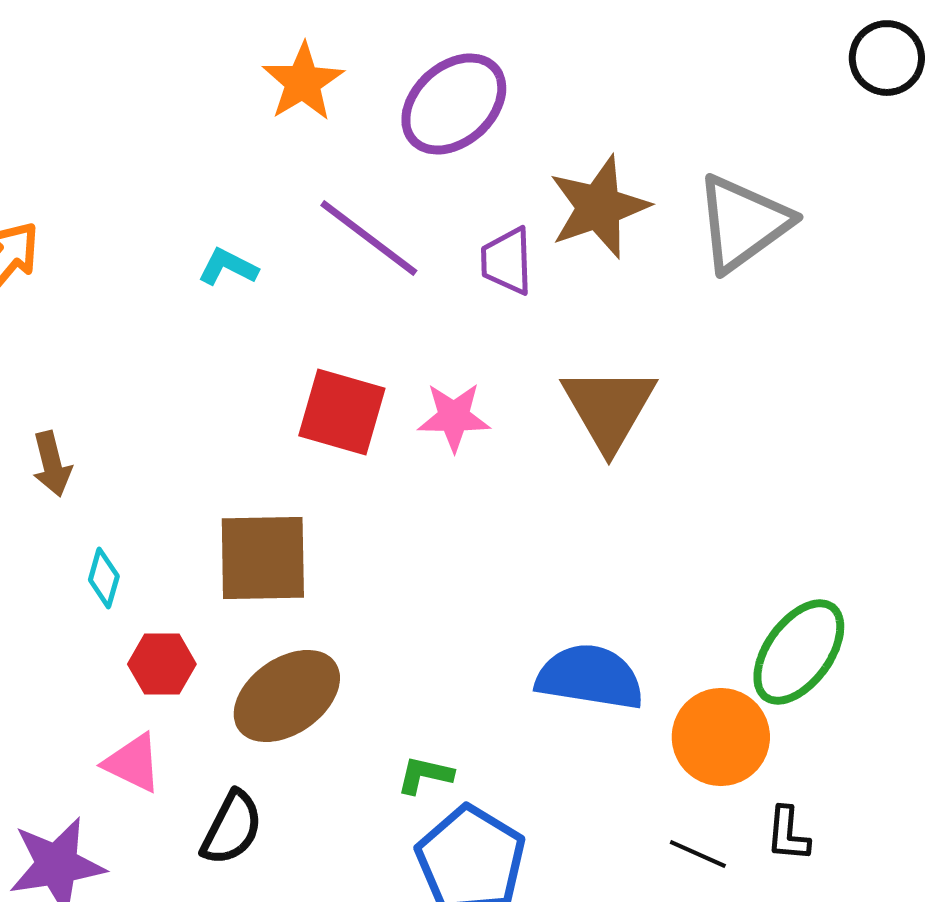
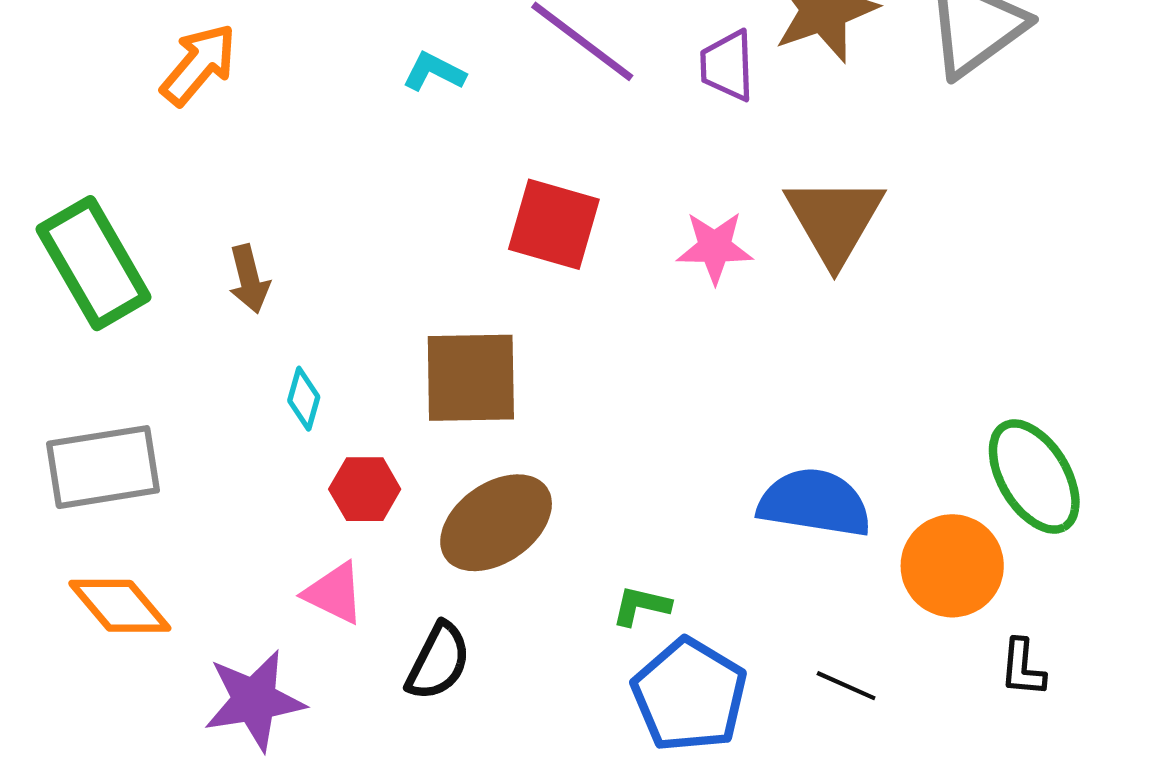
pink star: (454, 417) -> (715, 247), moved
green ellipse: (799, 652) -> (1034, 477), turned -67
black line: (698, 854) -> (846, 686), moved

